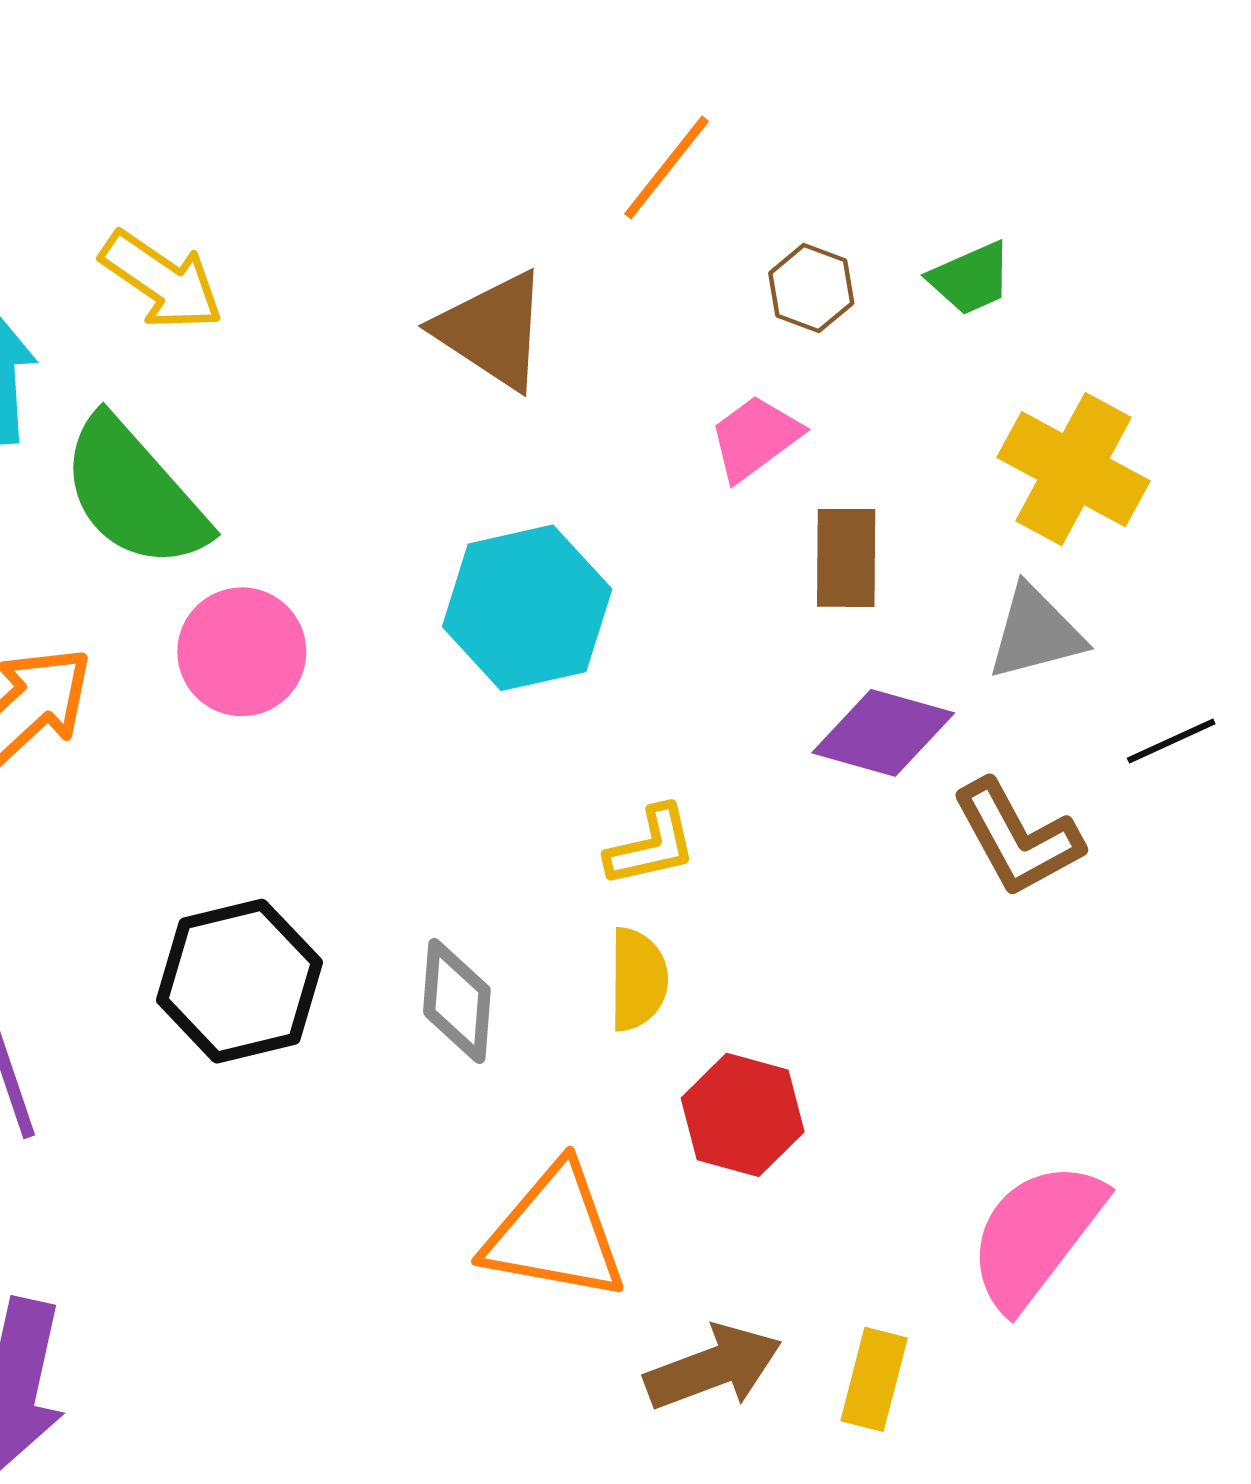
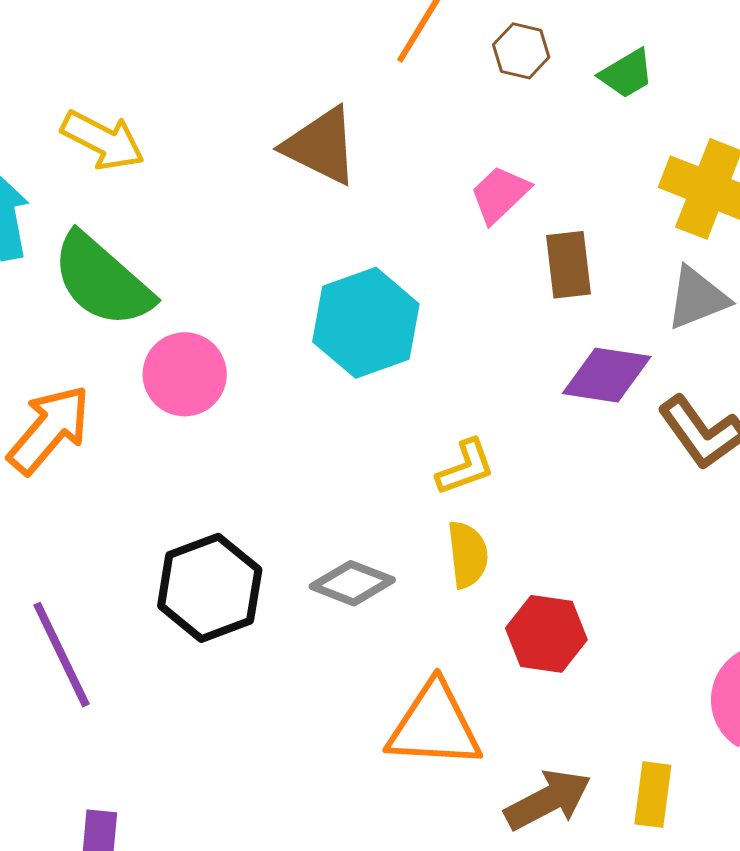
brown hexagon: (811, 288) -> (521, 51), moved
gray diamond: (457, 1001) -> (352, 583), turned -66

